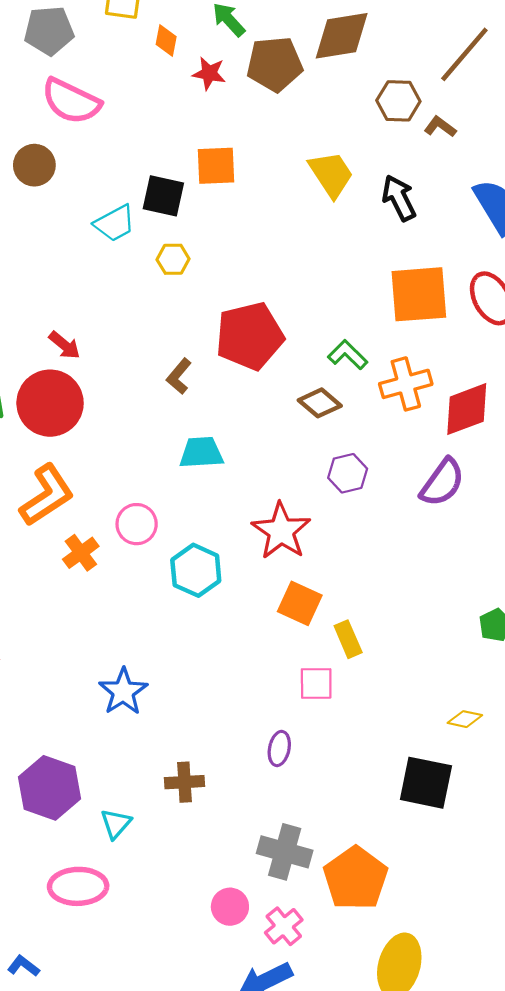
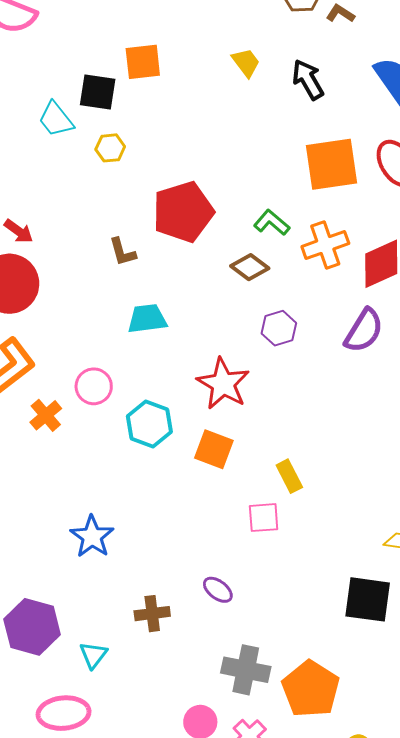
yellow trapezoid: (331, 174) -> (246, 63), size x0.7
cyan trapezoid: (115, 223) -> (56, 119), turned 84
brown L-shape: (179, 376) -> (122, 252), turned -52
orange square: (300, 603) -> (214, 449), moved
purple ellipse: (279, 748) -> (218, 590), moved, turned -60

